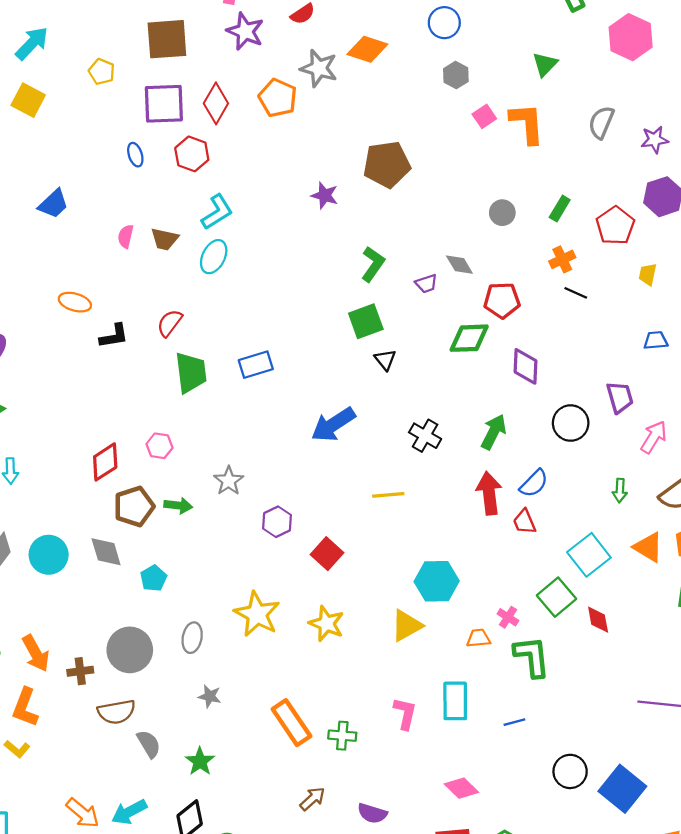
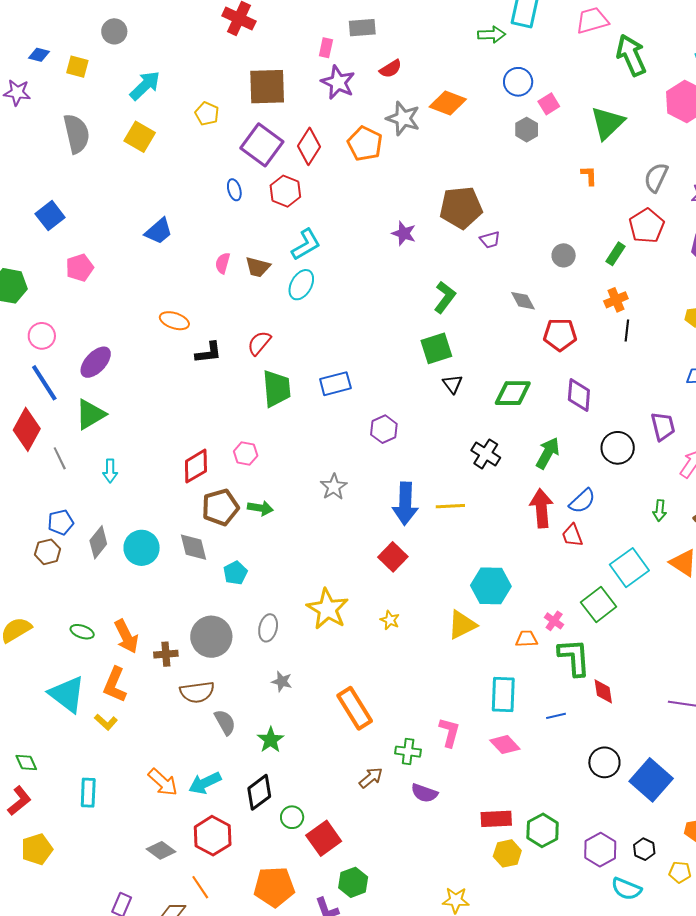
green triangle: (545, 64) -> (607, 123), size x1.5
purple square: (164, 104) -> (262, 145), turned 36
pink square: (484, 116) -> (549, 104), moved
orange L-shape: (527, 123) -> (589, 176), size x0.5
red pentagon: (615, 226) -> (647, 226), moved
purple trapezoid: (426, 284) -> (490, 240), moved
black line: (576, 293) -> (627, 330), turned 70
green diamond: (469, 338) -> (513, 393), moved
blue arrow: (333, 424) -> (405, 504), moved, turned -57
gray star: (229, 481) -> (334, 487), moved
purple hexagon: (277, 522) -> (384, 429), moved
red diamond: (598, 620) -> (603, 691), moved
yellow star: (326, 624) -> (390, 620), size x0.6
pink L-shape: (405, 713) -> (449, 732), moved
green cross: (342, 736) -> (408, 752), moved
pink diamond: (461, 788) -> (505, 745), moved

